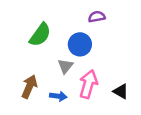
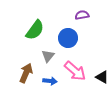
gray triangle: (65, 66) -> (48, 56), moved
pink arrow: (88, 84) -> (75, 71), turned 115

